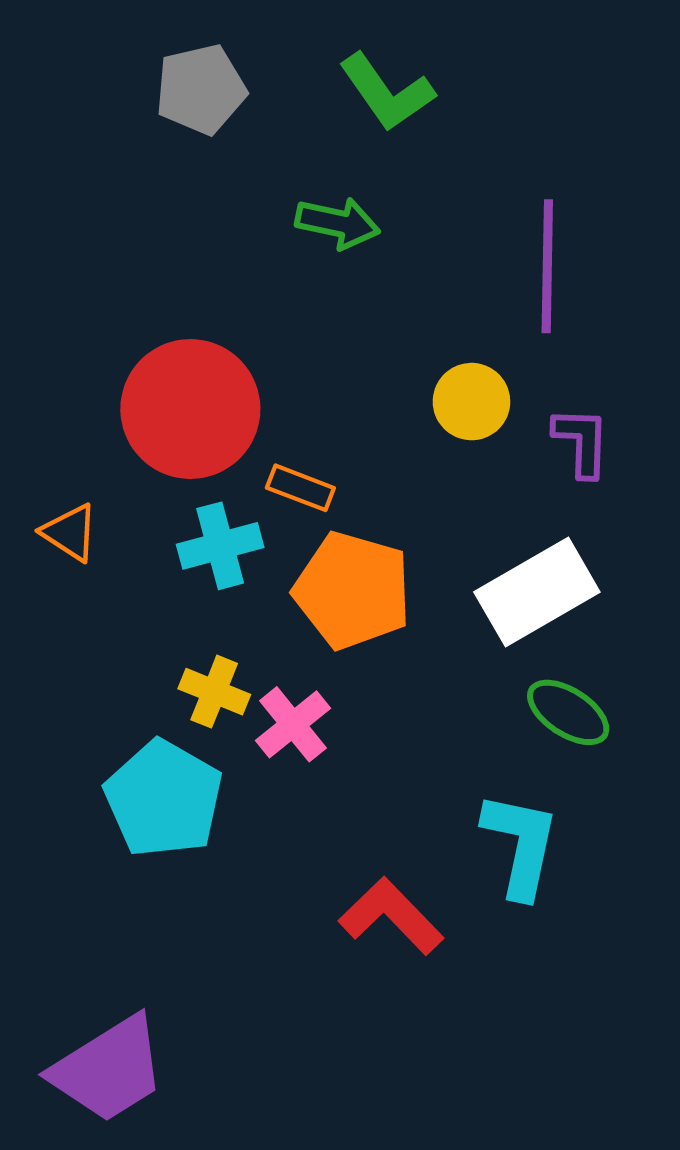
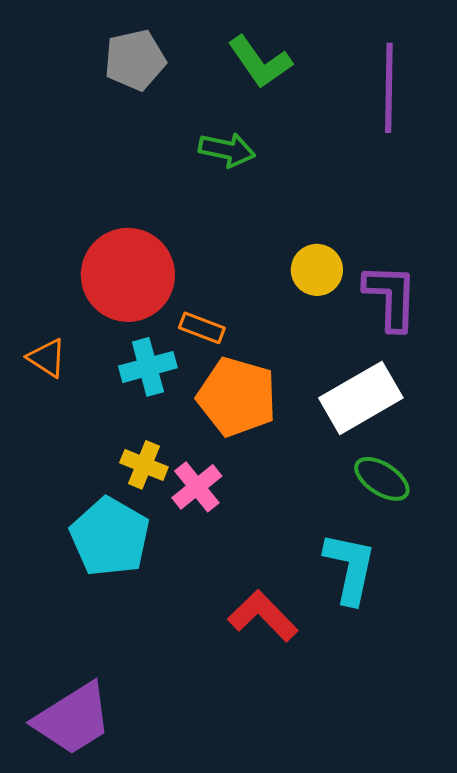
purple line: (547, 266) -> (389, 88), moved
purple L-shape: (582, 442) -> (391, 297), size x1.4

